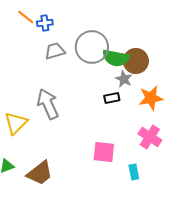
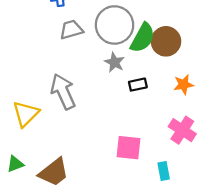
green semicircle: (116, 58) -> (143, 38), turned -72
gray star: (124, 79) -> (115, 62), moved
orange star: (151, 98) -> (183, 85), size x0.7

